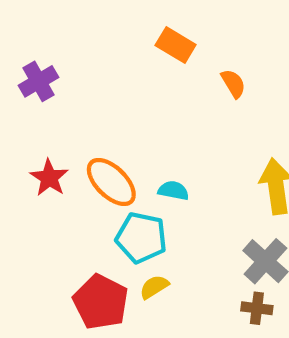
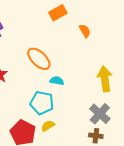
orange rectangle: (176, 45) -> (58, 13), turned -60
orange ellipse: (111, 182) -> (39, 59), moved

